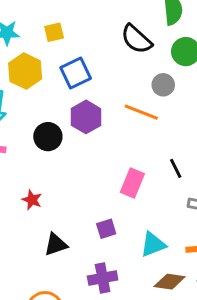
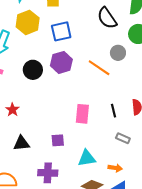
pink rectangle: (132, 183) -> (82, 114), turned -30

